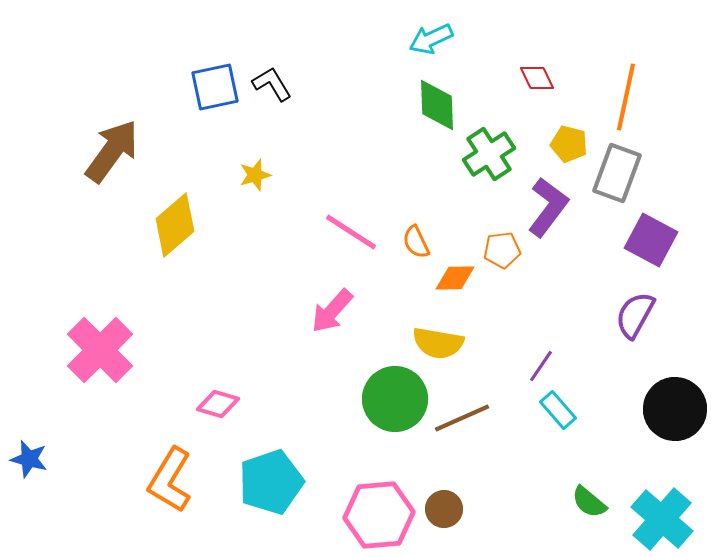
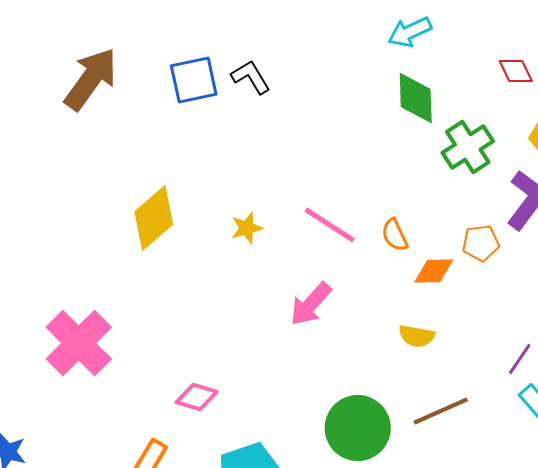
brown arrow: (112, 151) -> (91, 79), moved
yellow star: (255, 175) -> (247, 228), moved
yellow semicircle: (438, 343) -> (417, 336), size x0.7
green circle: (395, 399) -> (358, 428), moved

